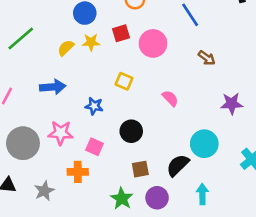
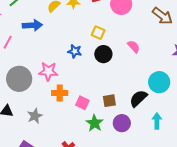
brown arrow: (207, 58) -> (162, 16), size x1.5
blue arrow: (53, 87) -> (32, 25), moved
black circle: (131, 131) -> (103, 54), moved
pink square: (94, 147) -> (82, 103), moved
orange cross: (78, 172) -> (60, 93), moved

